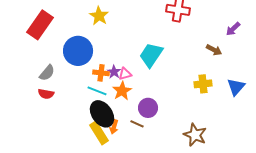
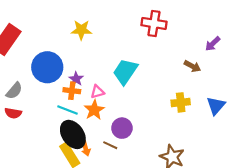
yellow star: (99, 16) -> (81, 30), moved, turned -30
purple star: (114, 72) -> (76, 79), moved
orange arrow: (114, 127) -> (86, 148), turned -32

